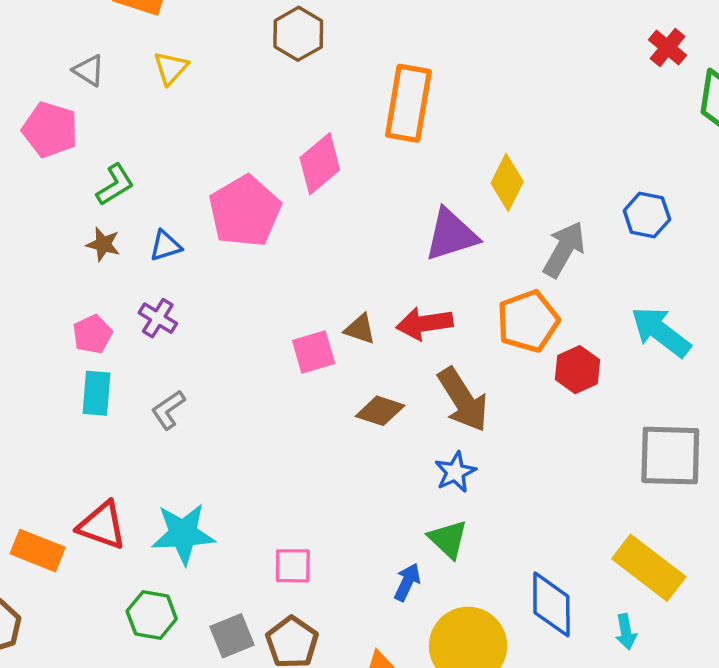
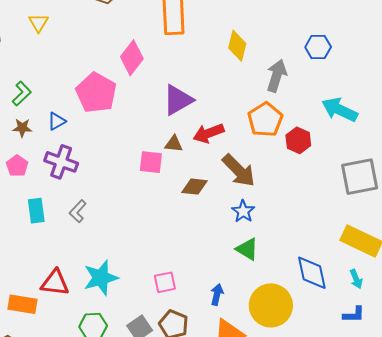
purple triangle: (451, 235) -> (178, 100), moved
purple cross: (158, 318) -> (61, 162), size x1.5
pink pentagon: (92, 334) -> (17, 166), moved
pink square: (314, 352) -> (151, 162), turned 35
blue arrow: (407, 582) -> (217, 295), moved

